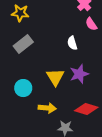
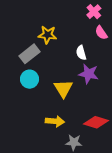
yellow star: (20, 13) -> (47, 35), moved
purple star: (79, 74) -> (89, 74), moved, turned 30
cyan circle: (23, 88) -> (30, 79), moved

